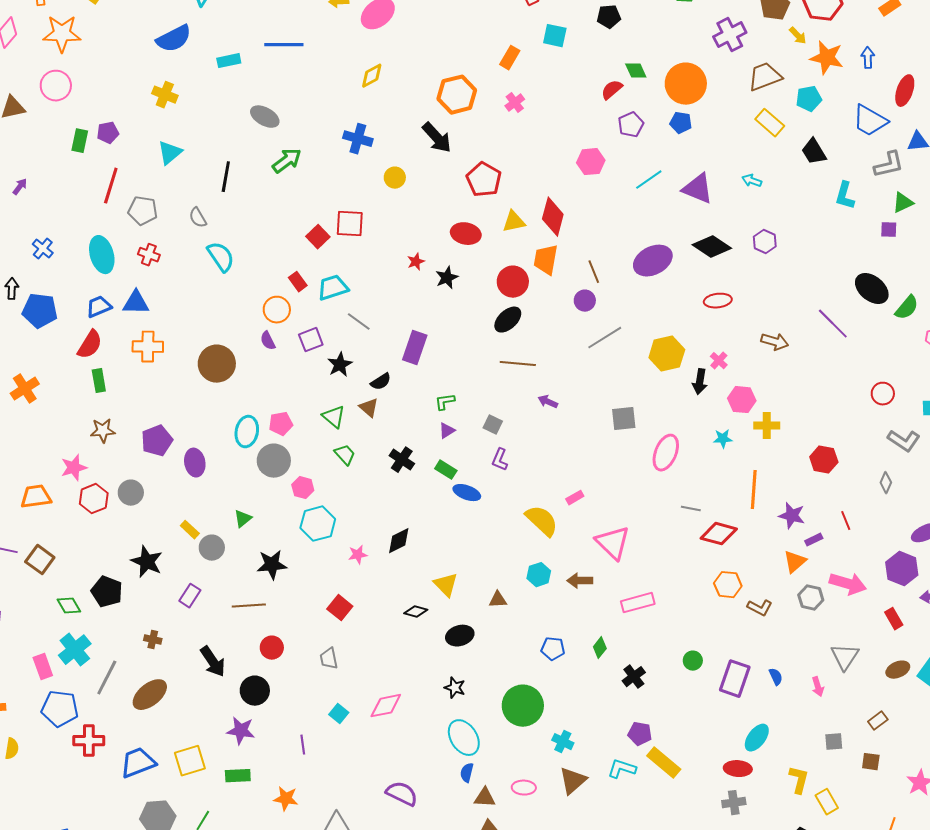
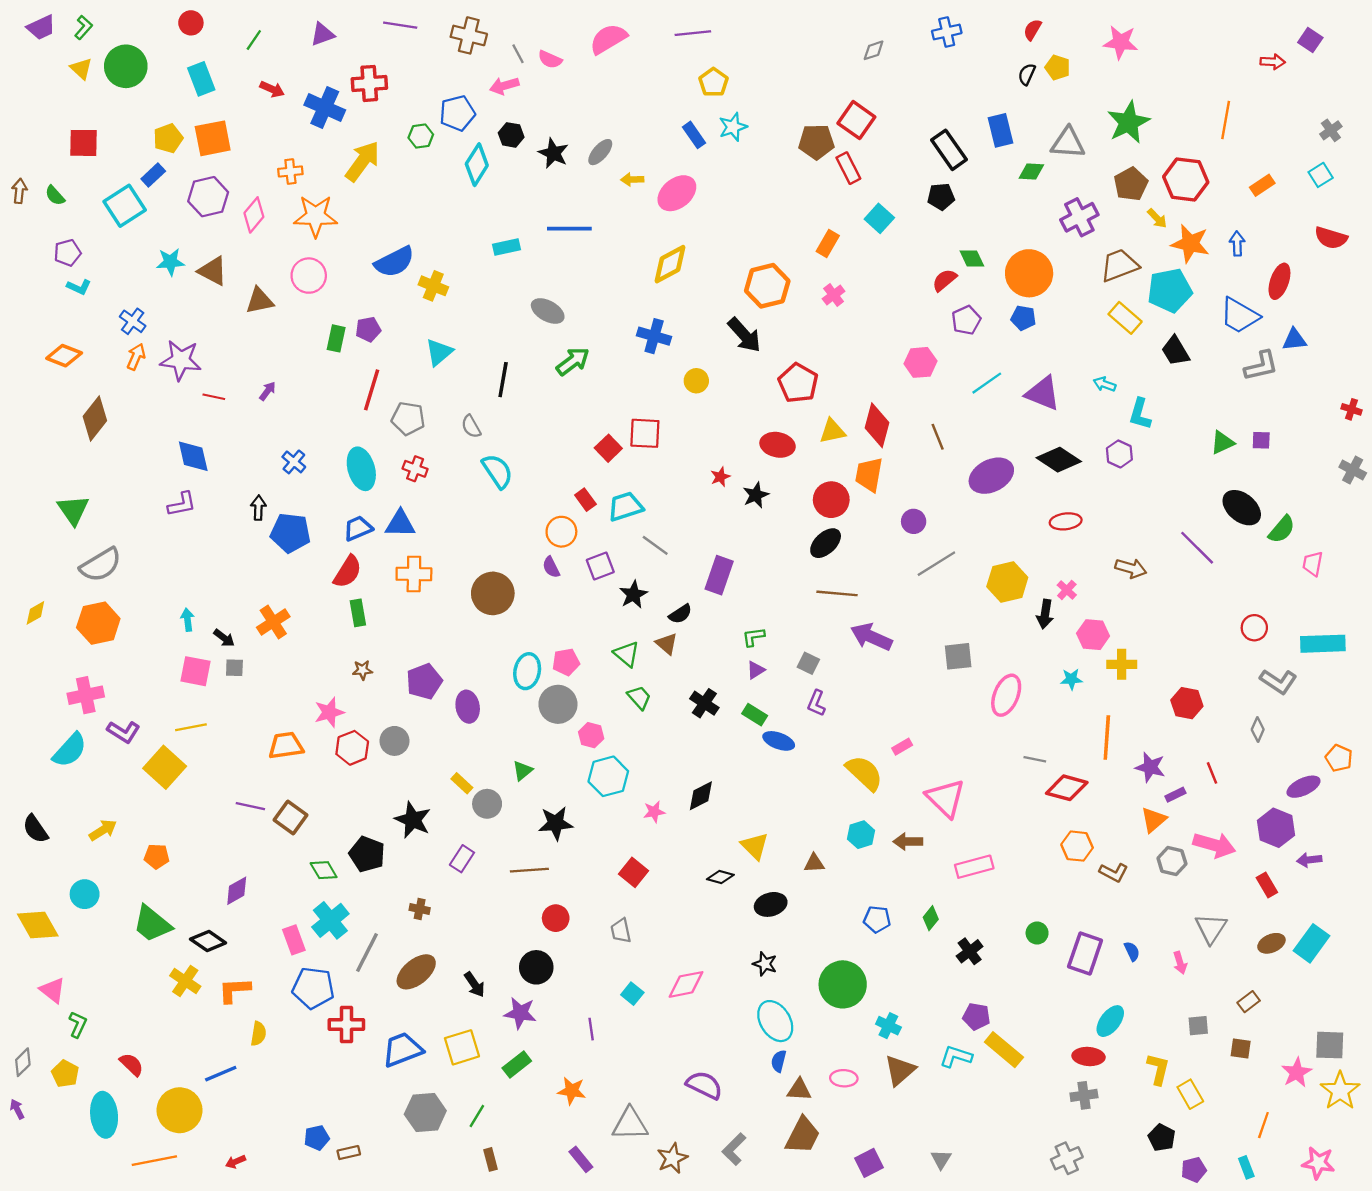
cyan square: (555, 36) -> (879, 218), turned 30
blue semicircle: (174, 39) -> (394, 262), moved
yellow diamond: (372, 76) -> (670, 264), size x1.4
cyan pentagon: (809, 99) -> (1170, 290), size x1.5
cyan L-shape: (845, 196) -> (1140, 414), moved
green triangle: (903, 203) -> (1222, 442), moved
brown line: (594, 272) -> (938, 437), moved
purple arrow: (548, 402) -> (871, 637), size x1.8
brown star: (103, 431) -> (362, 670), size x0.7
black arrow: (213, 662) -> (475, 984), moved, size x0.7
green rectangle: (238, 776) -> (517, 1064), turned -35

